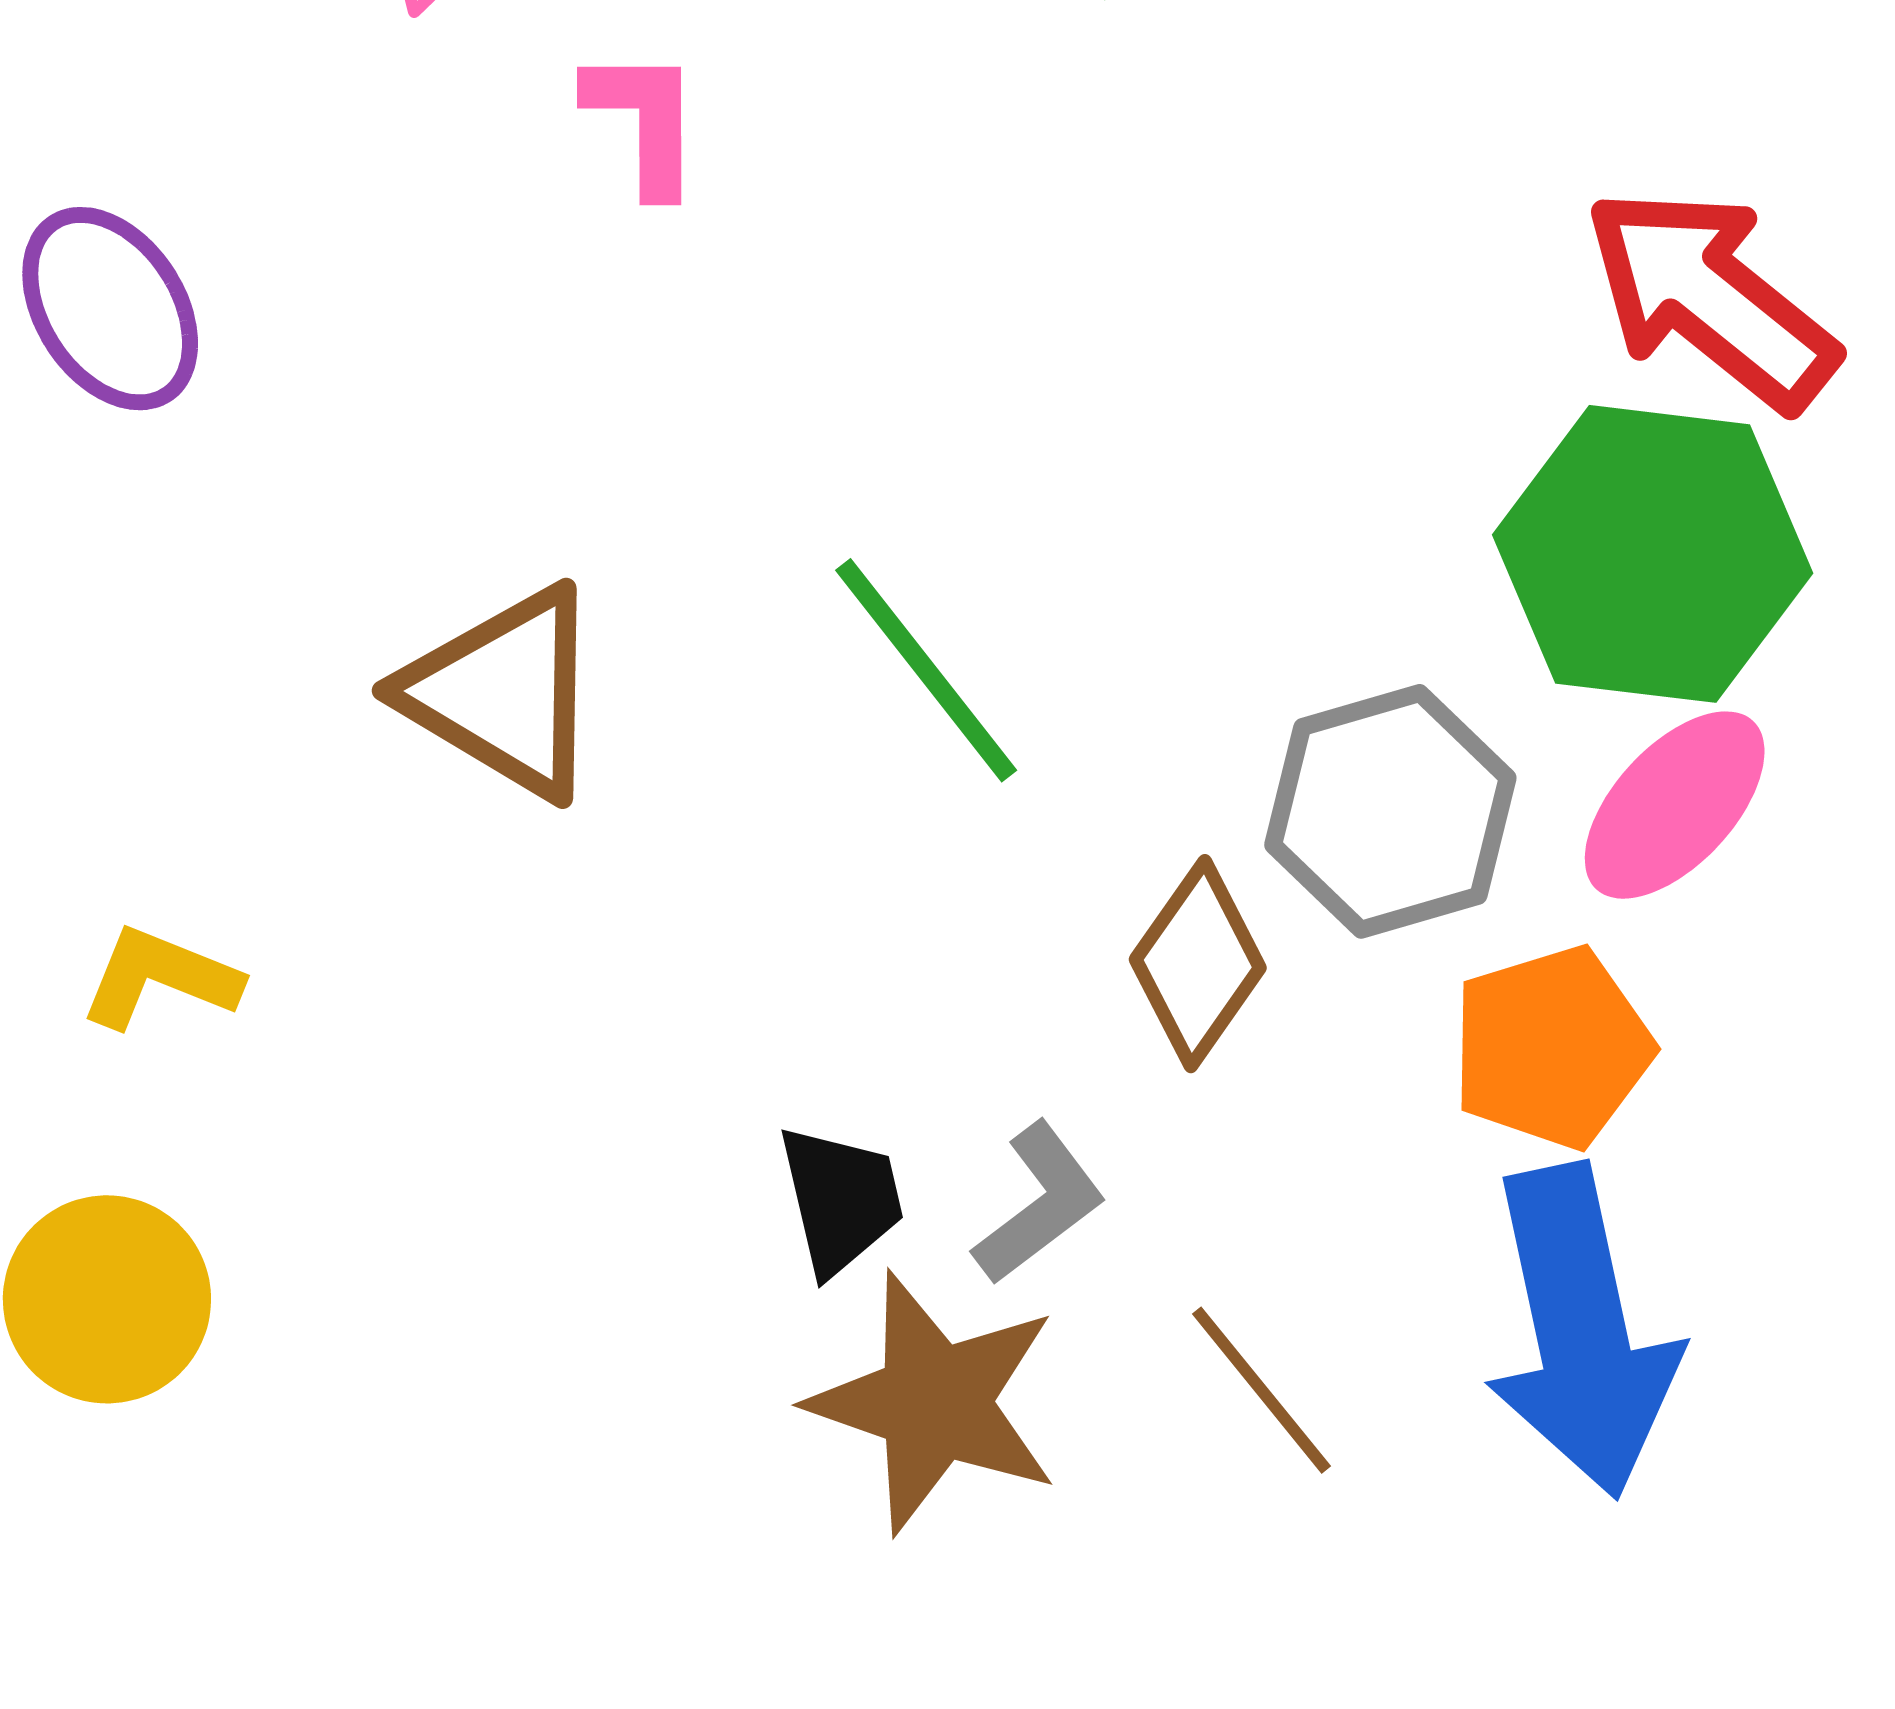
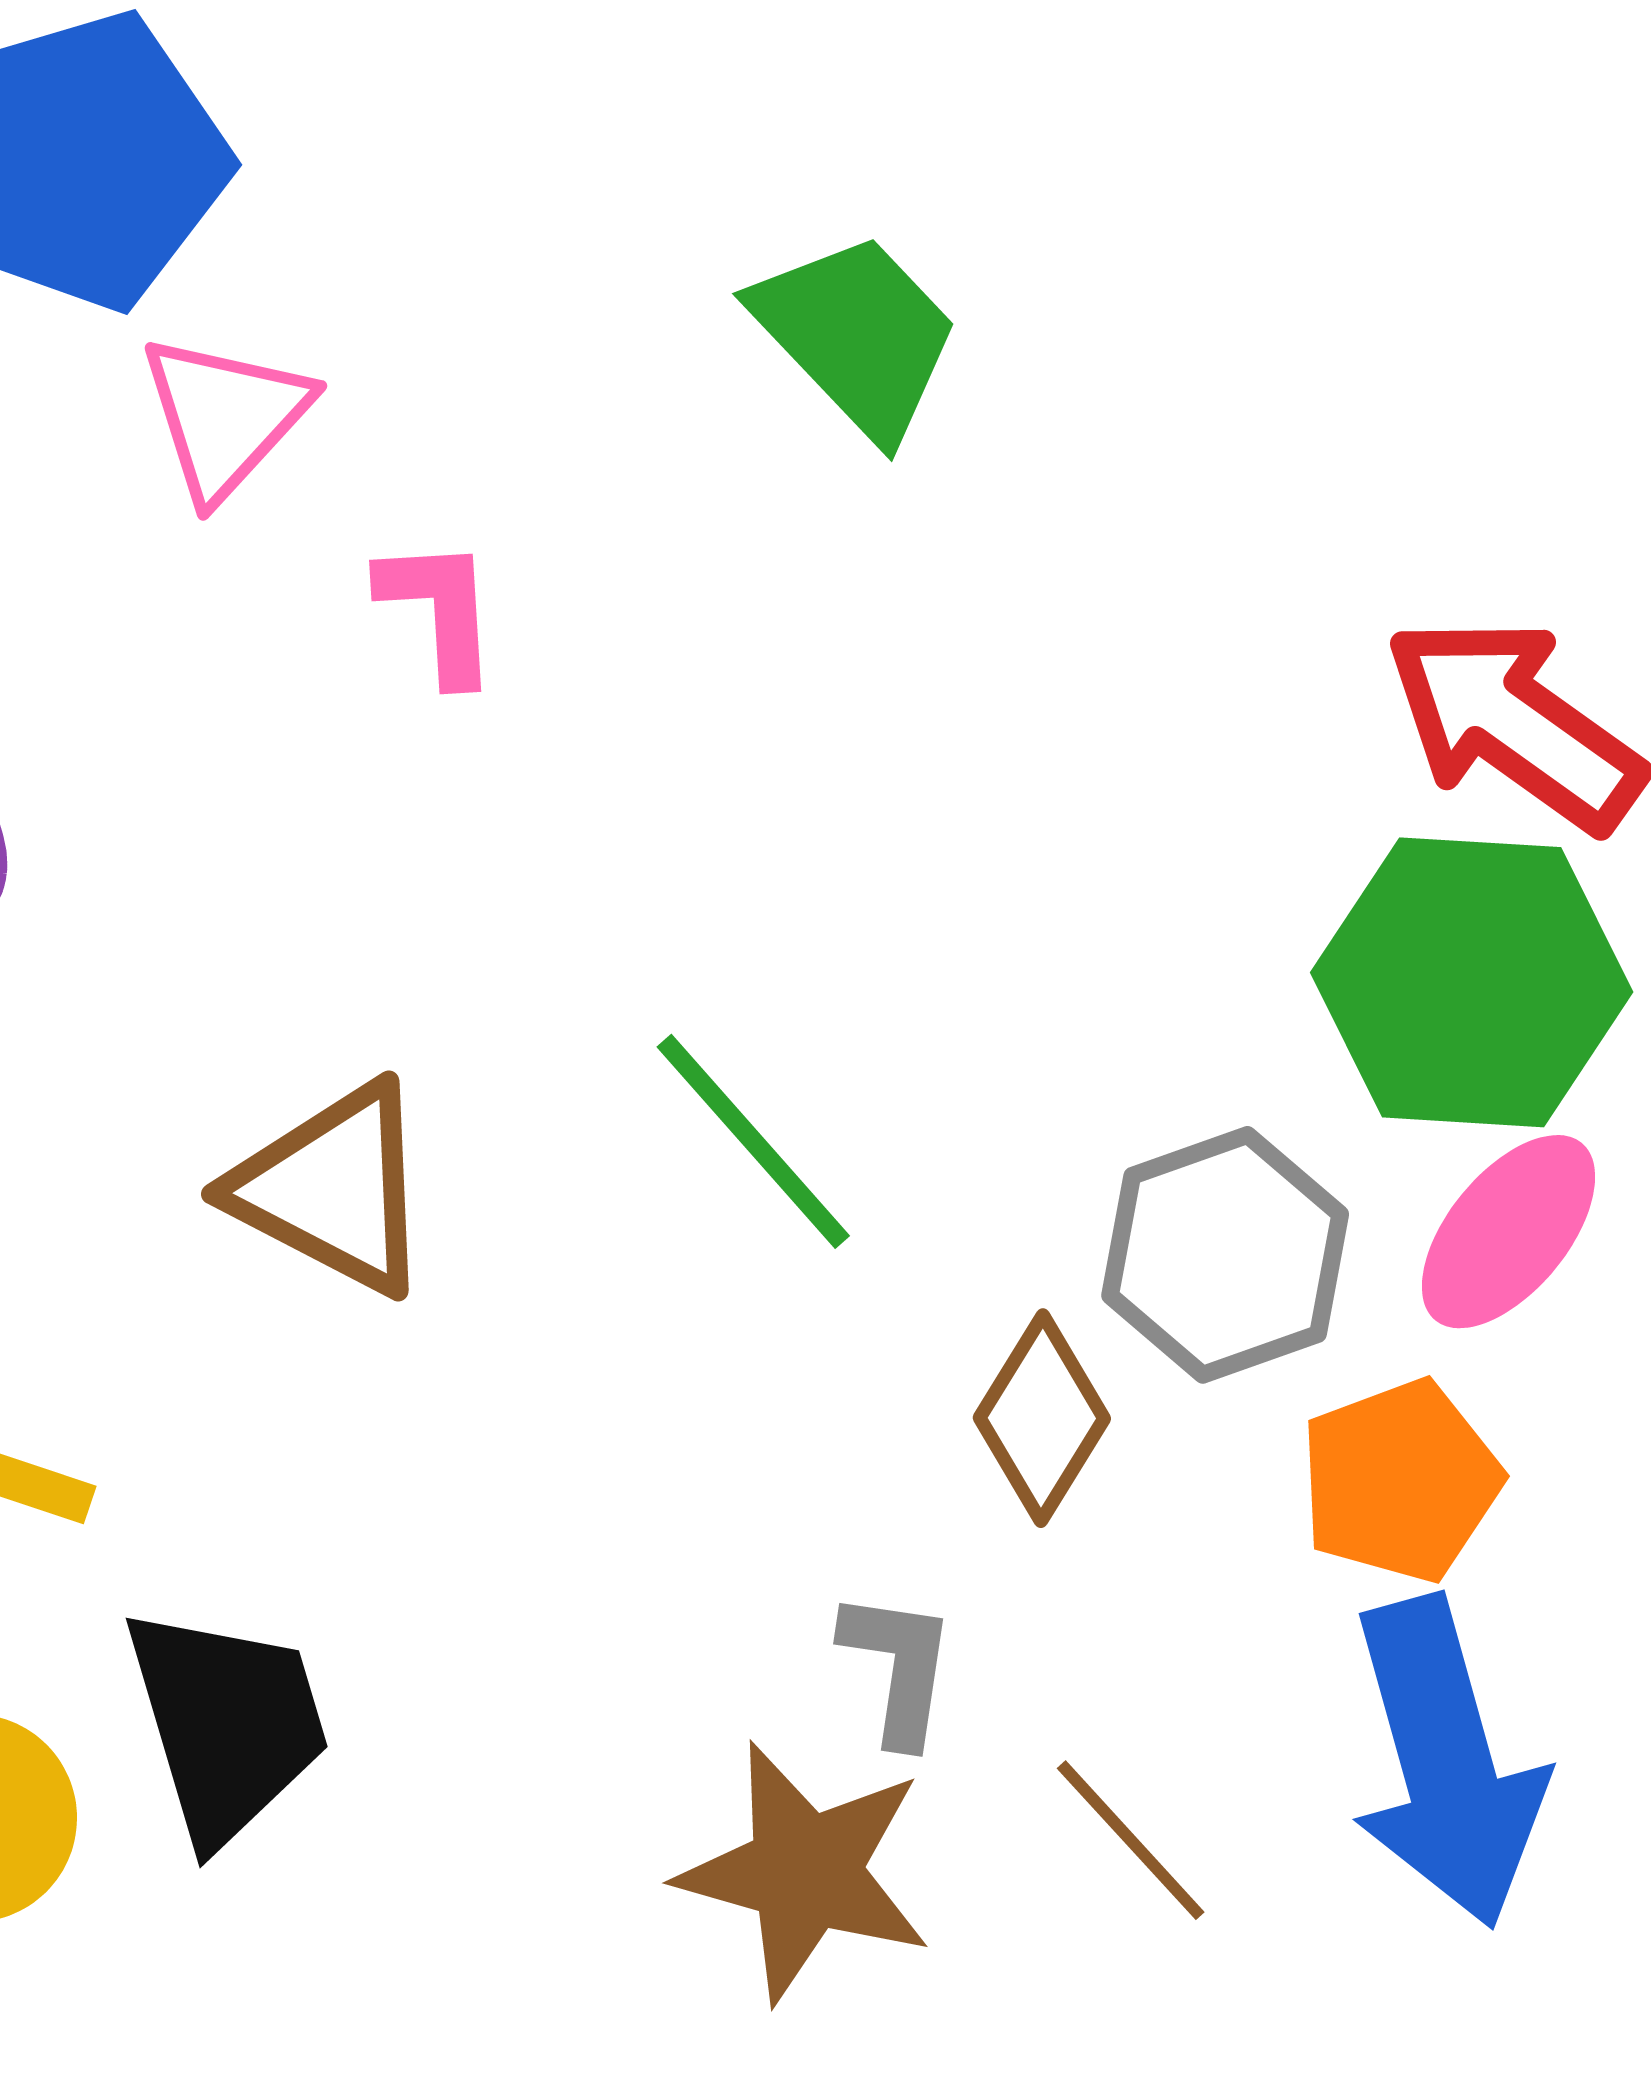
black trapezoid: (841, 1200) -> (227, 1724), moved, size x1.6
gray L-shape: (1040, 1203) -> (898, 1667), turned -41

